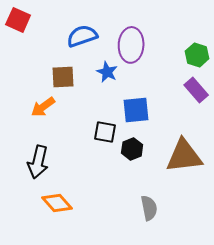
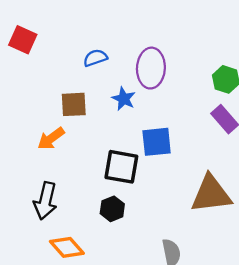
blue semicircle: (82, 36) -> (95, 58), size x0.7
black square: (105, 132) -> (121, 167), size x1.4
black hexagon: (132, 149) -> (112, 209), moved

